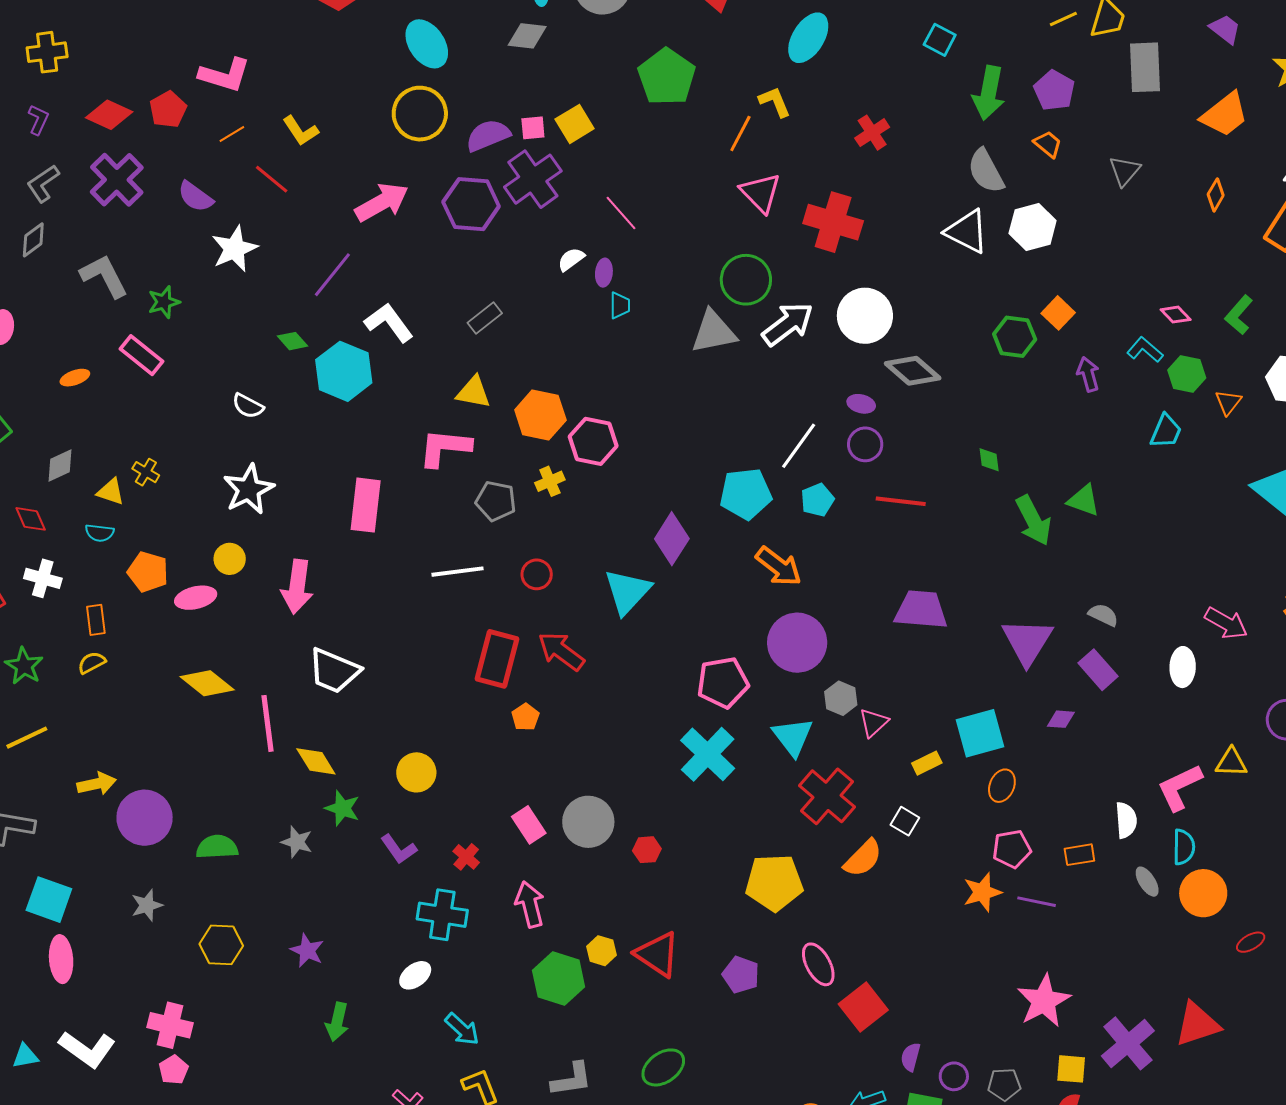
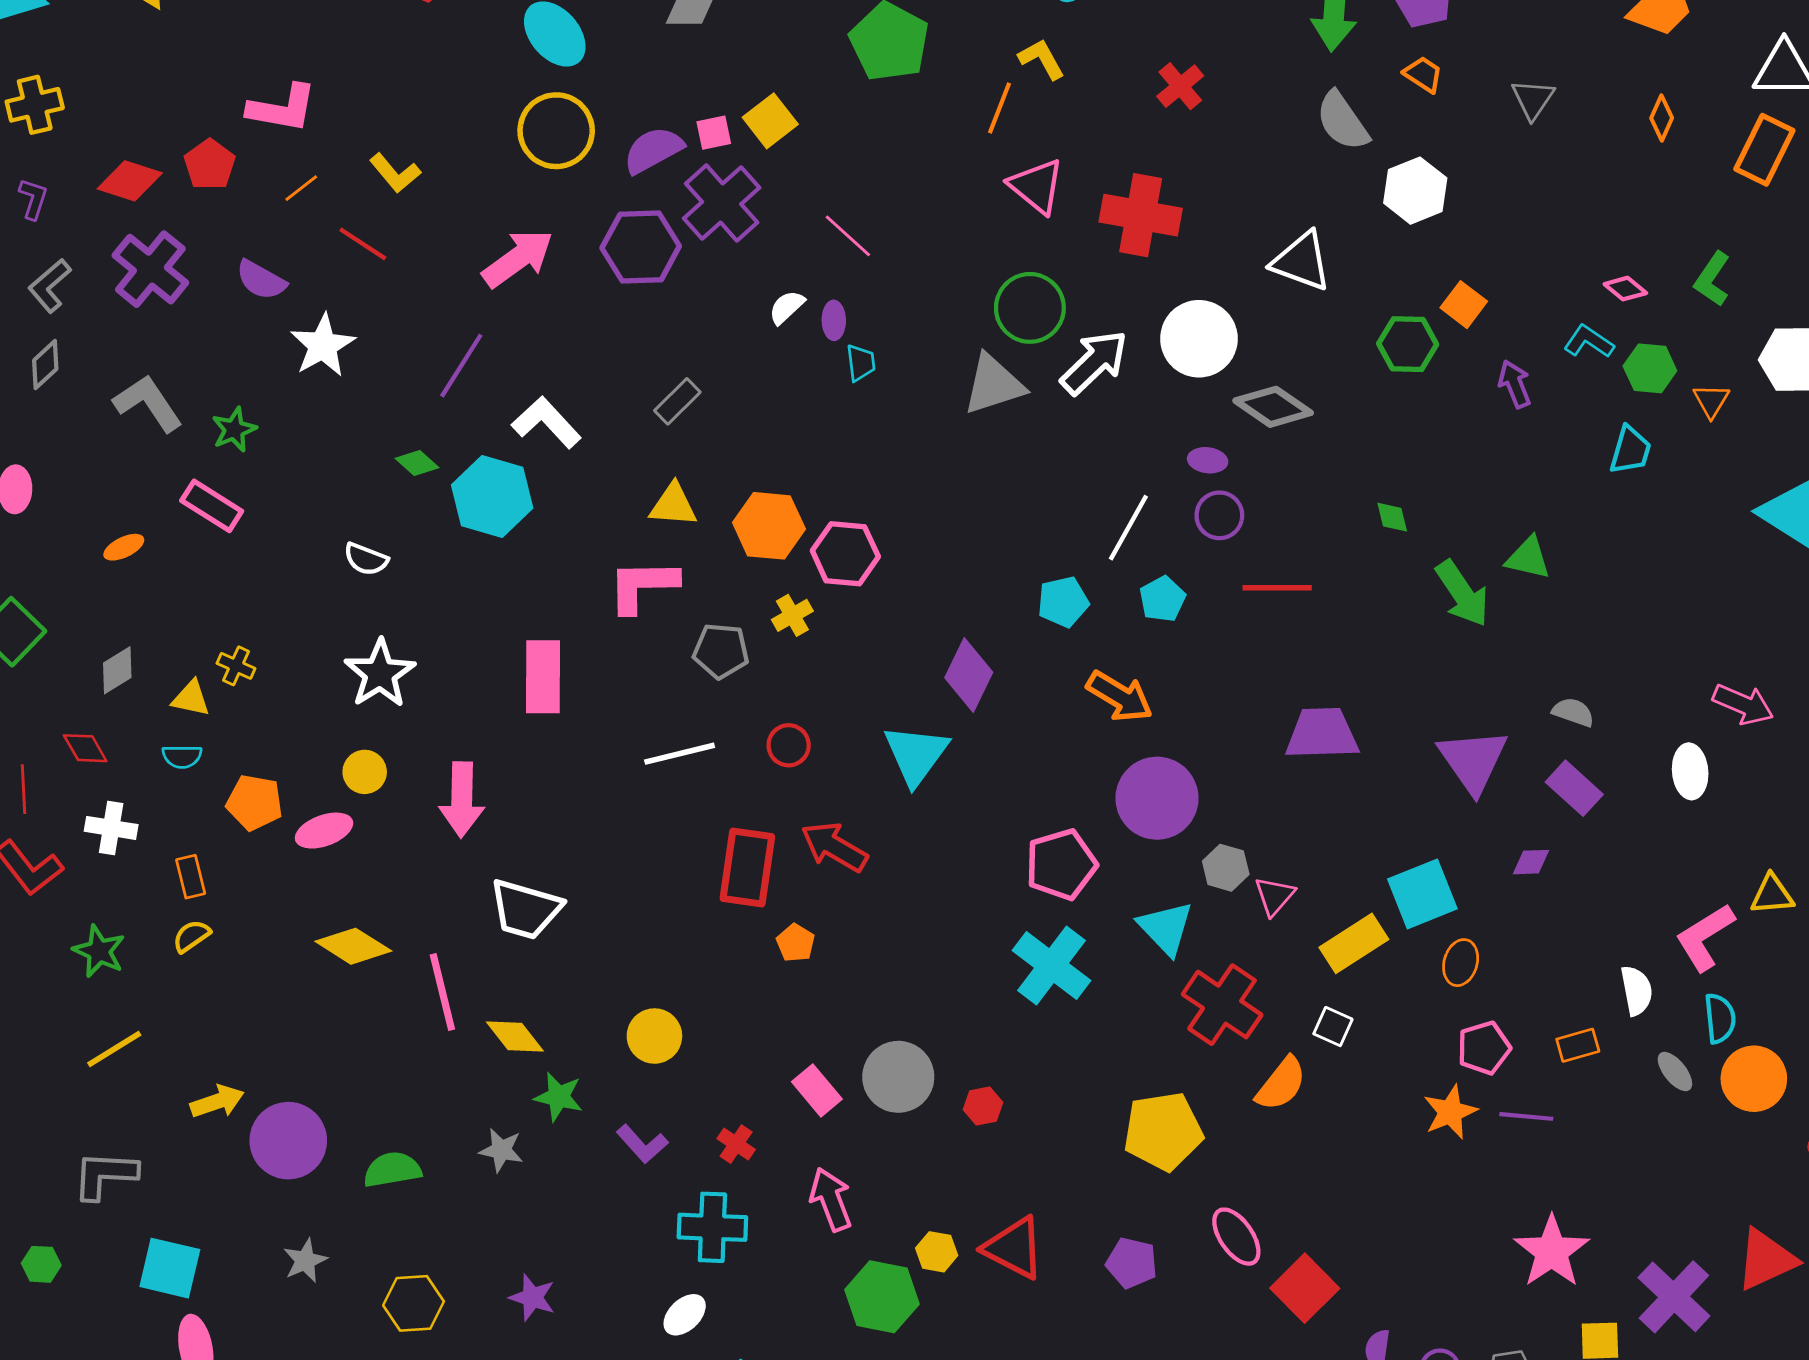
white triangle: (967, 231) -> (1302, 261), moved
cyan pentagon: (746, 494) -> (1063, 602), size x0.7
yellow rectangle: (927, 763) -> (1354, 943), size x1.6

